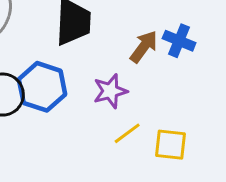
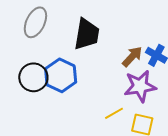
purple star: (110, 91) -> (140, 86), moved, size x1.4

